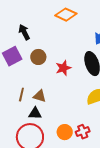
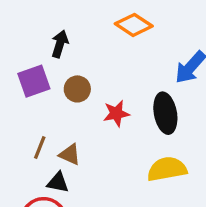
black arrow: (24, 32) -> (60, 44), turned 35

